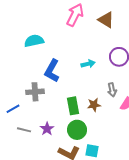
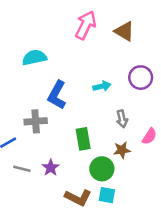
gray arrow: (112, 90) -> (122, 119), moved
brown star: (94, 105) -> (122, 150), moved
green circle: (77, 130) -> (102, 169), moved

